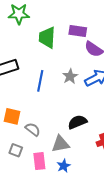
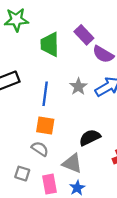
purple rectangle: (78, 31) -> (84, 35), turned 42
orange square: (12, 116) -> (45, 126), moved
gray triangle: (60, 144) -> (72, 163), turned 36

